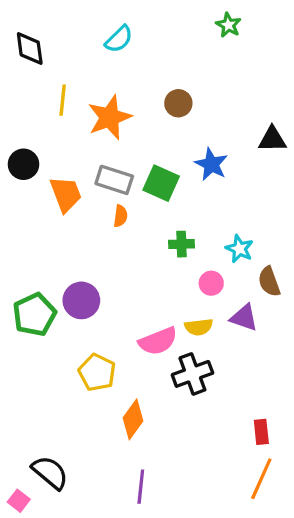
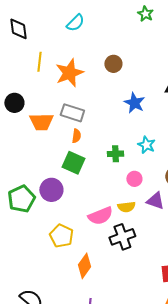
green square: (161, 183) -> (73, 163), moved
orange trapezoid: (66, 194) -> (41, 122), turned 110
cyan star: (239, 249) -> (146, 145), moved

